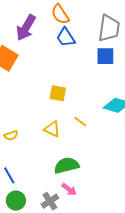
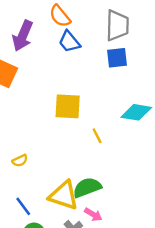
yellow square: (58, 93) -> (68, 106), size x1.4
yellow line: (80, 122) -> (97, 136), turned 32
yellow triangle: (52, 129) -> (64, 195), moved, size x1.6

